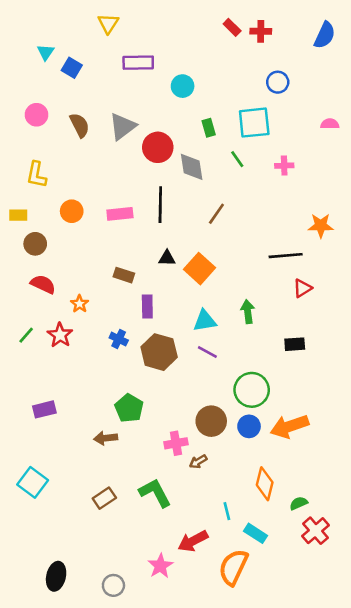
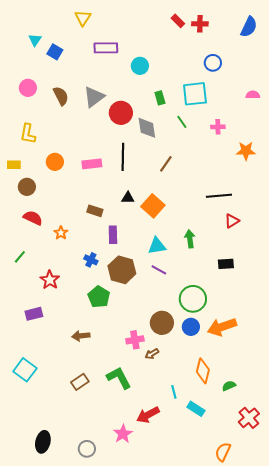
orange star: (321, 226) -> (246, 151), moved
red star: (60, 335) -> (50, 280), moved
green pentagon: (129, 408) -> (99, 297), moved
red cross: (316, 531) -> (249, 418), moved
orange semicircle: (233, 567) -> (223, 452), moved, size x0.7

